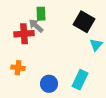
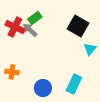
green rectangle: (41, 14) -> (35, 18), turned 56
red cross: (24, 34) -> (15, 27), moved, turned 30

